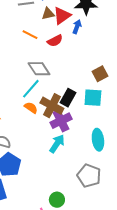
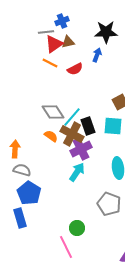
red triangle: (62, 16) -> (54, 44), moved
gray diamond: (39, 69) -> (53, 112), moved
cyan line: (31, 89) -> (72, 117), moved
black rectangle: (68, 98) -> (88, 126), turned -48

